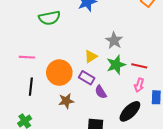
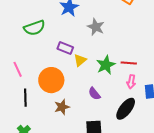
gray star: (114, 40) -> (96, 27), moved
pink line: (27, 57) -> (18, 69), turned 70
purple rectangle: (87, 78) -> (65, 48), moved

